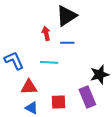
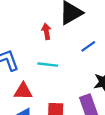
blue line: (67, 43) -> (88, 46), moved, turned -40

